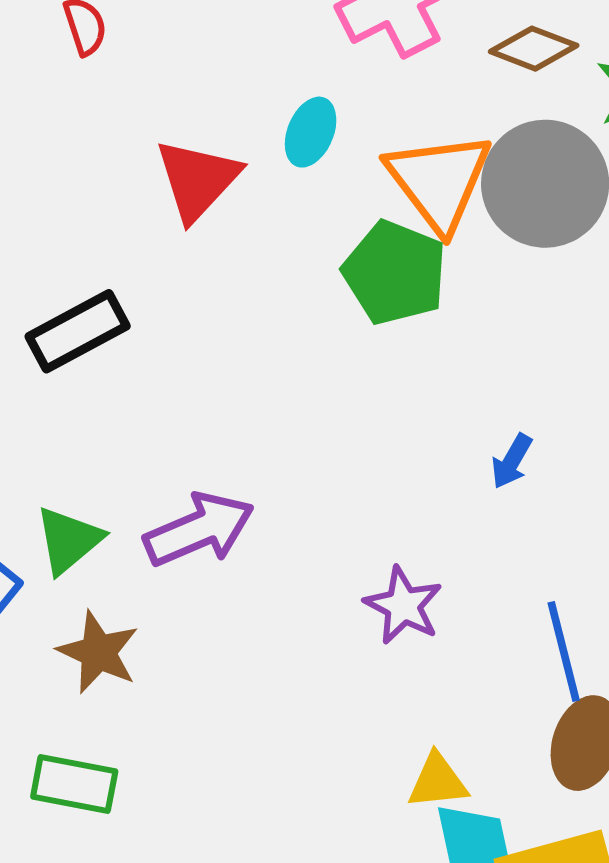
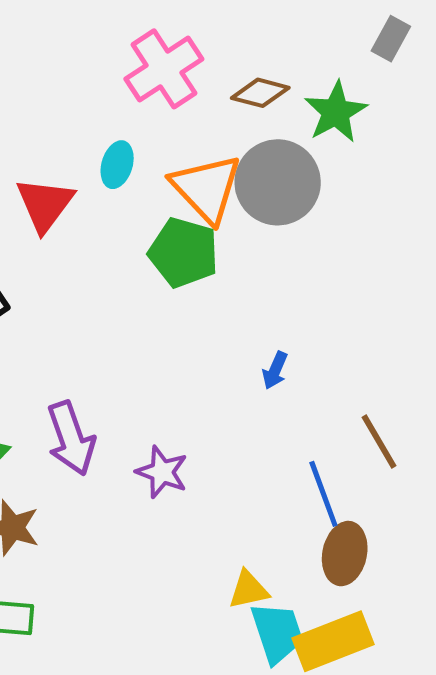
purple arrow: (199, 530) -> (71, 438), turned 100
purple star: (403, 606) -> (162, 472), moved

